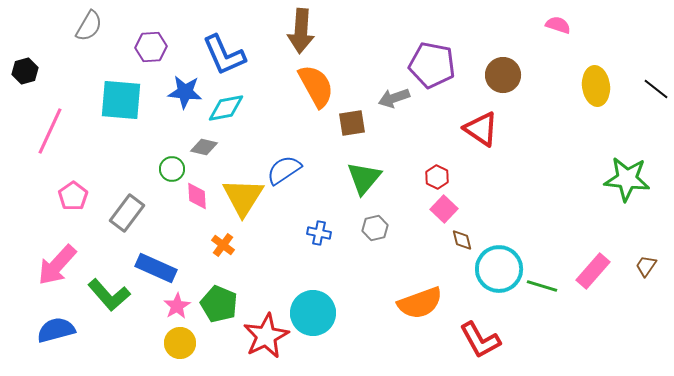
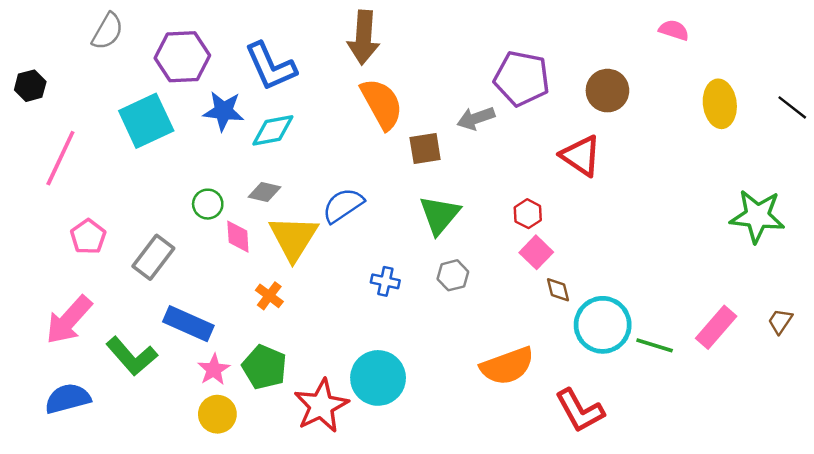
purple hexagon: (151, 47) -> (182, 57), size x1.4
cyan square: (121, 100) -> (146, 121), turned -30
gray diamond: (204, 147) -> (264, 192), moved

